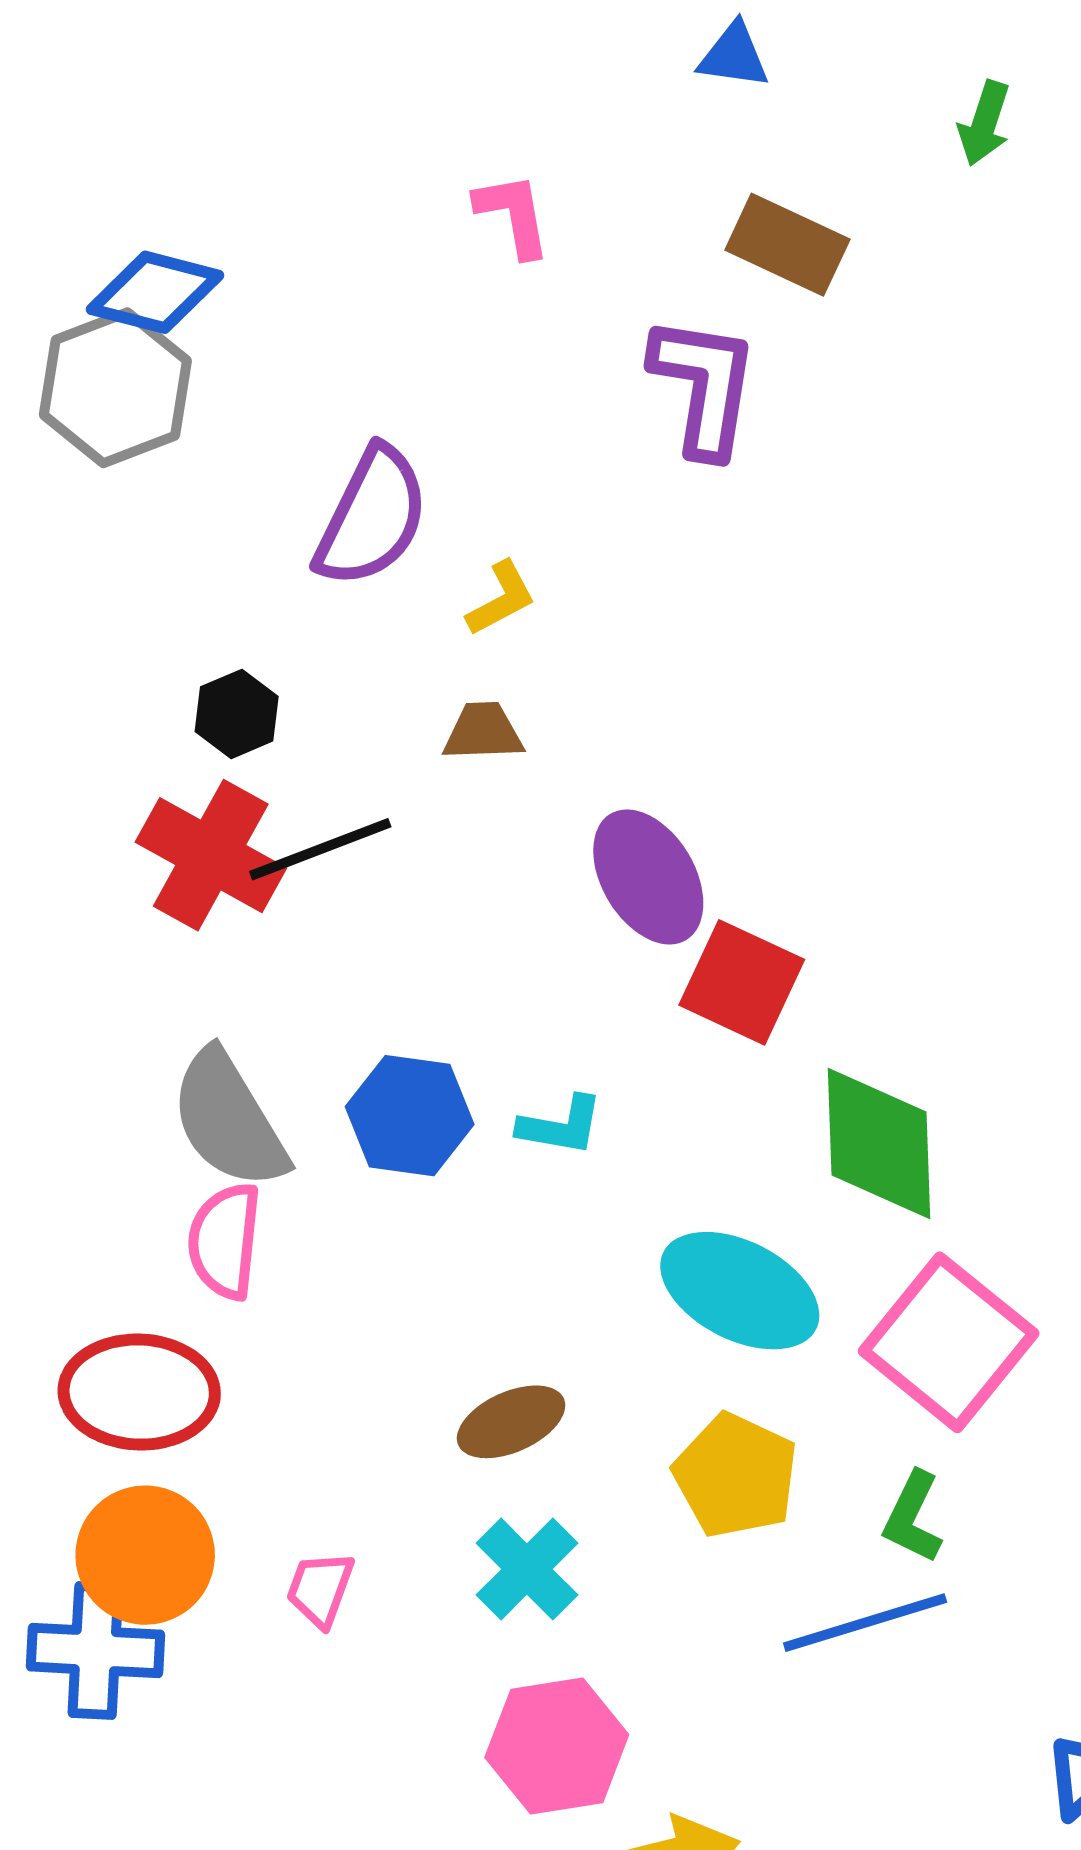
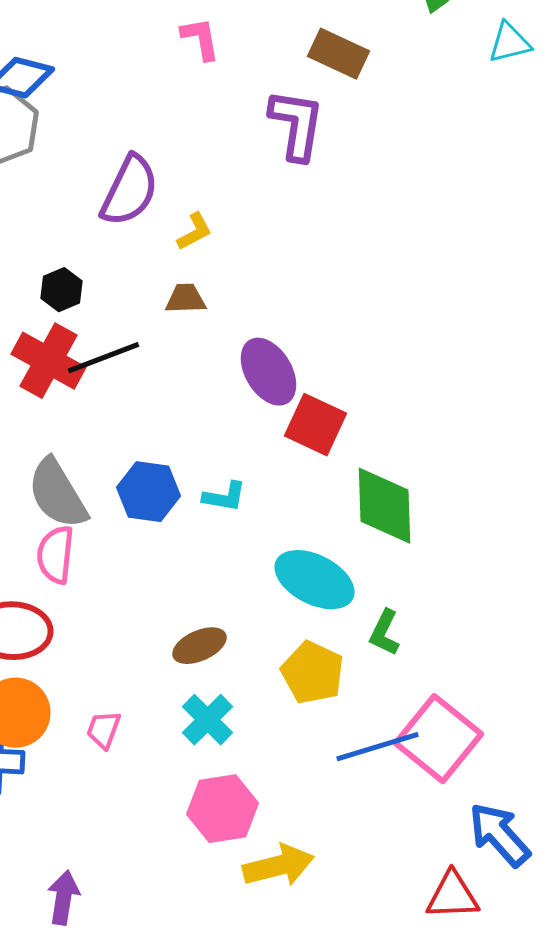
pink square: (949, 1342) -> (438, 739), moved
green L-shape: (913, 1517) -> (384, 633), moved

